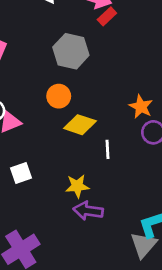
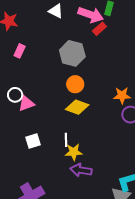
orange circle: (59, 96) -> (75, 84), moved
orange star: (141, 107) -> (122, 95), turned -30
white line: (107, 149) -> (66, 140), moved

